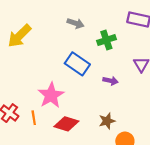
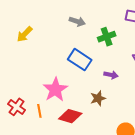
yellow arrow: (19, 36) -> (25, 34), size x0.7
brown star: (107, 121) -> (98, 98), moved

